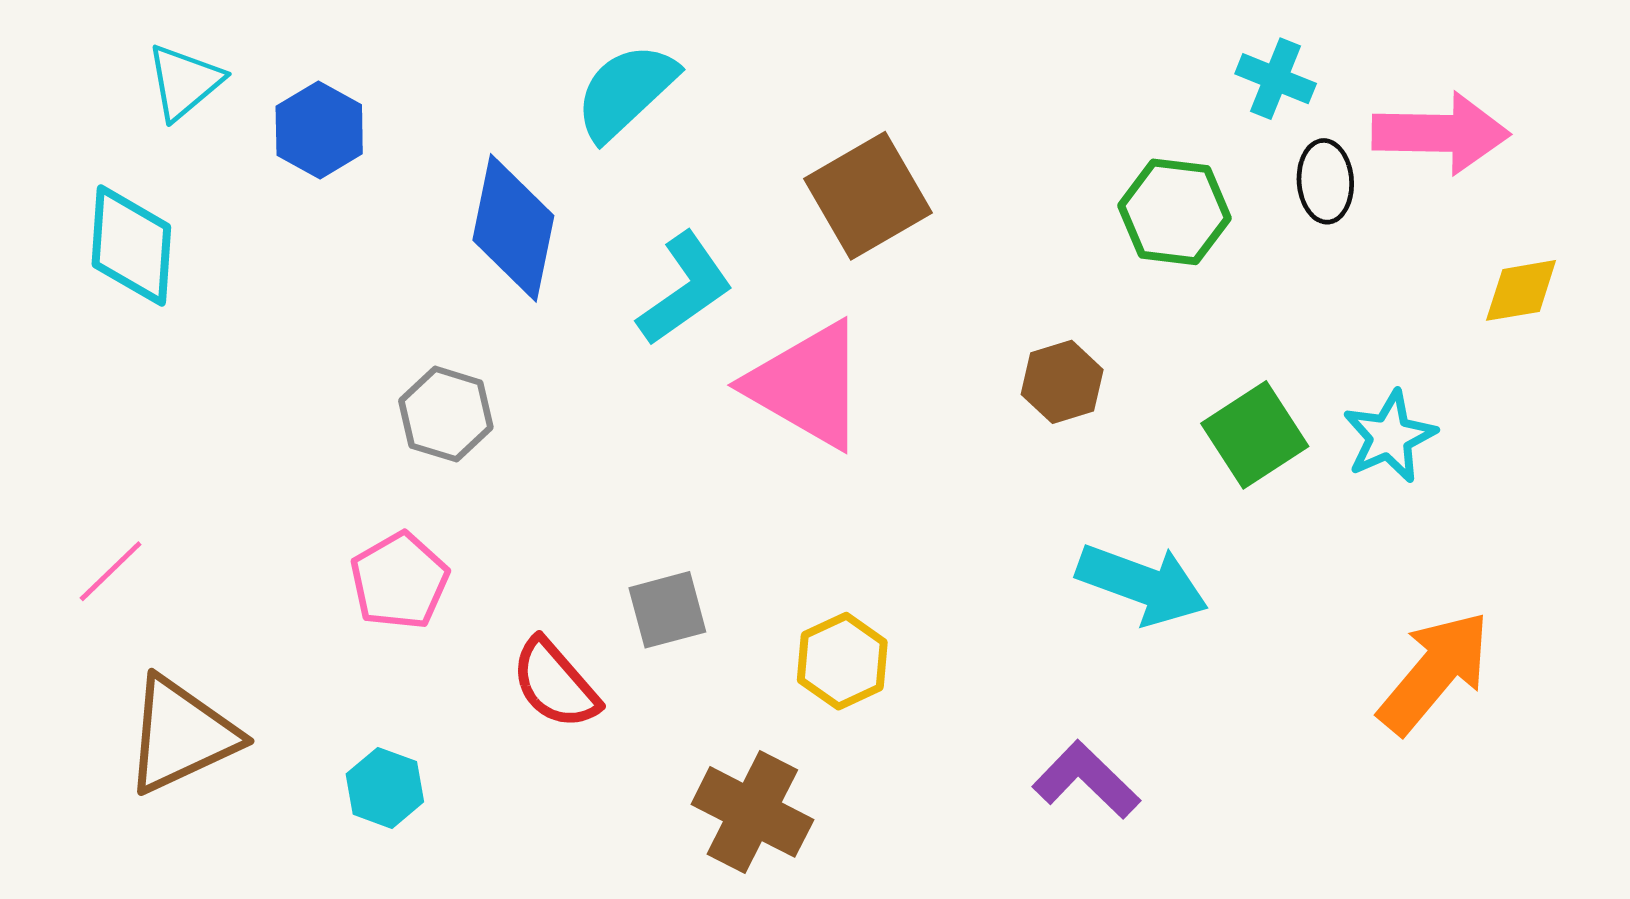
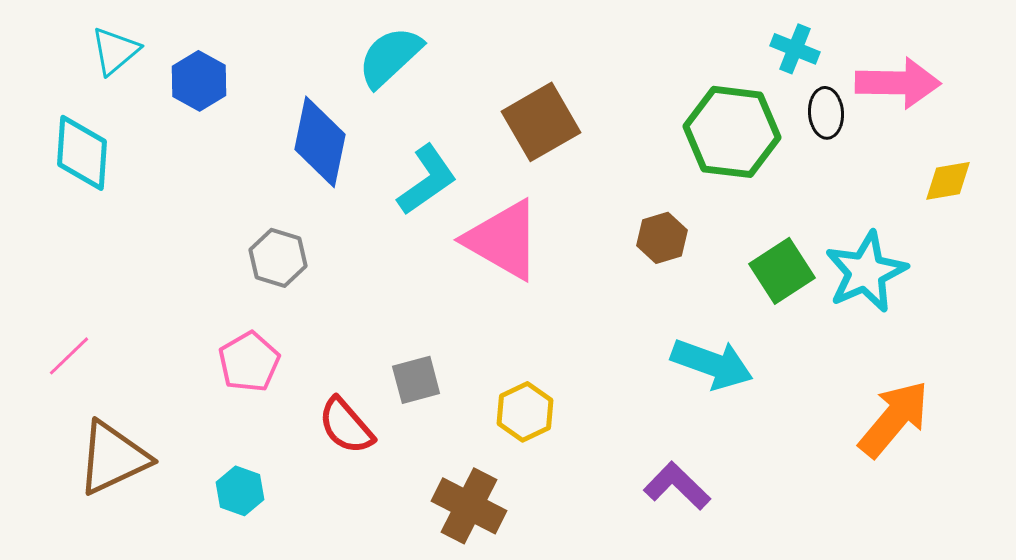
green hexagon: (1174, 212) -> (732, 132), size x1.4
cyan star: (1389, 436) -> (866, 272), size x1.4

